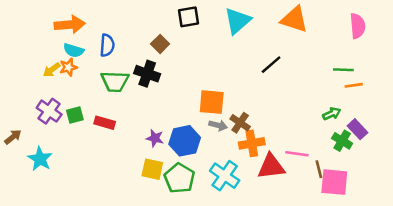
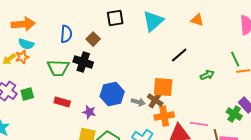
orange triangle: (294, 19) -> (197, 20), size x0.6
blue semicircle: (107, 45) -> (66, 34), moved
green line: (343, 70) -> (235, 59), turned 63
orange square: (212, 102) -> (163, 87), moved
green arrow: (332, 114) -> (207, 75), moved
red rectangle: (105, 123) -> (62, 102), moved
blue hexagon: (185, 141) -> (112, 94), moved

